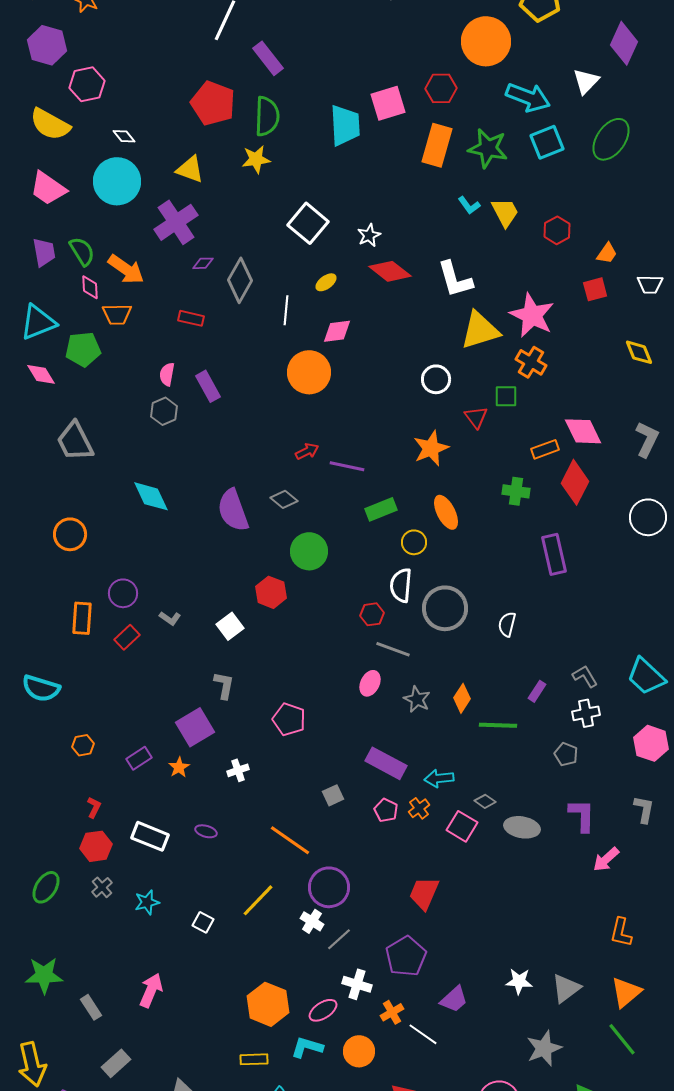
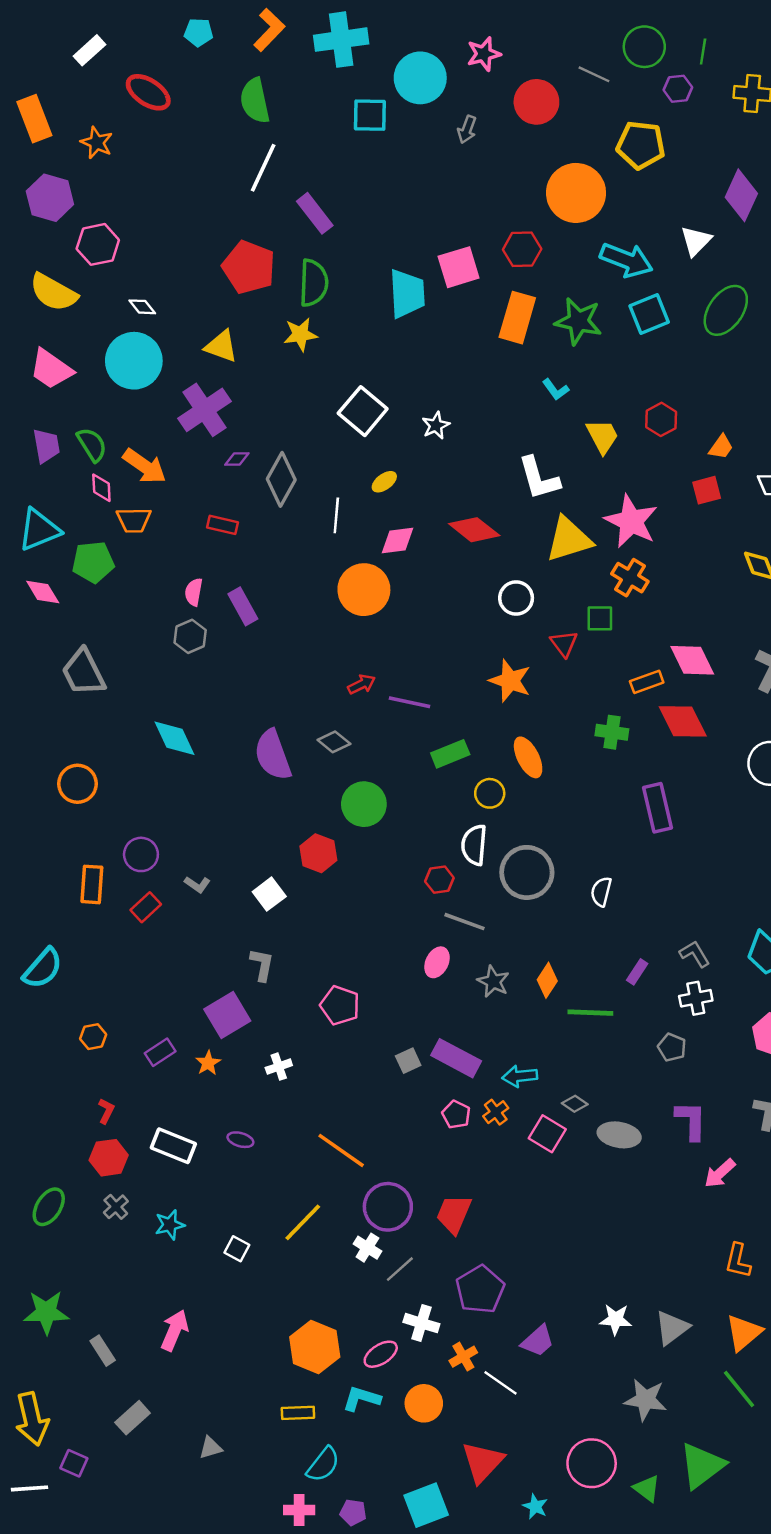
yellow trapezoid: (505, 212) -> (602, 436), moved
red diamond: (390, 271) -> (474, 530), moved
orange star: (431, 448) -> (510, 681), turned -30
red diamond: (575, 482) -> (683, 721), turned -54
cyan semicircle: (41, 688) -> (43, 968), turned -66
gray square: (333, 795) -> (408, 1061), moved
red trapezoid: (424, 893) -> (454, 1214), moved
gray star: (544, 1048) -> (646, 1400), turned 30

